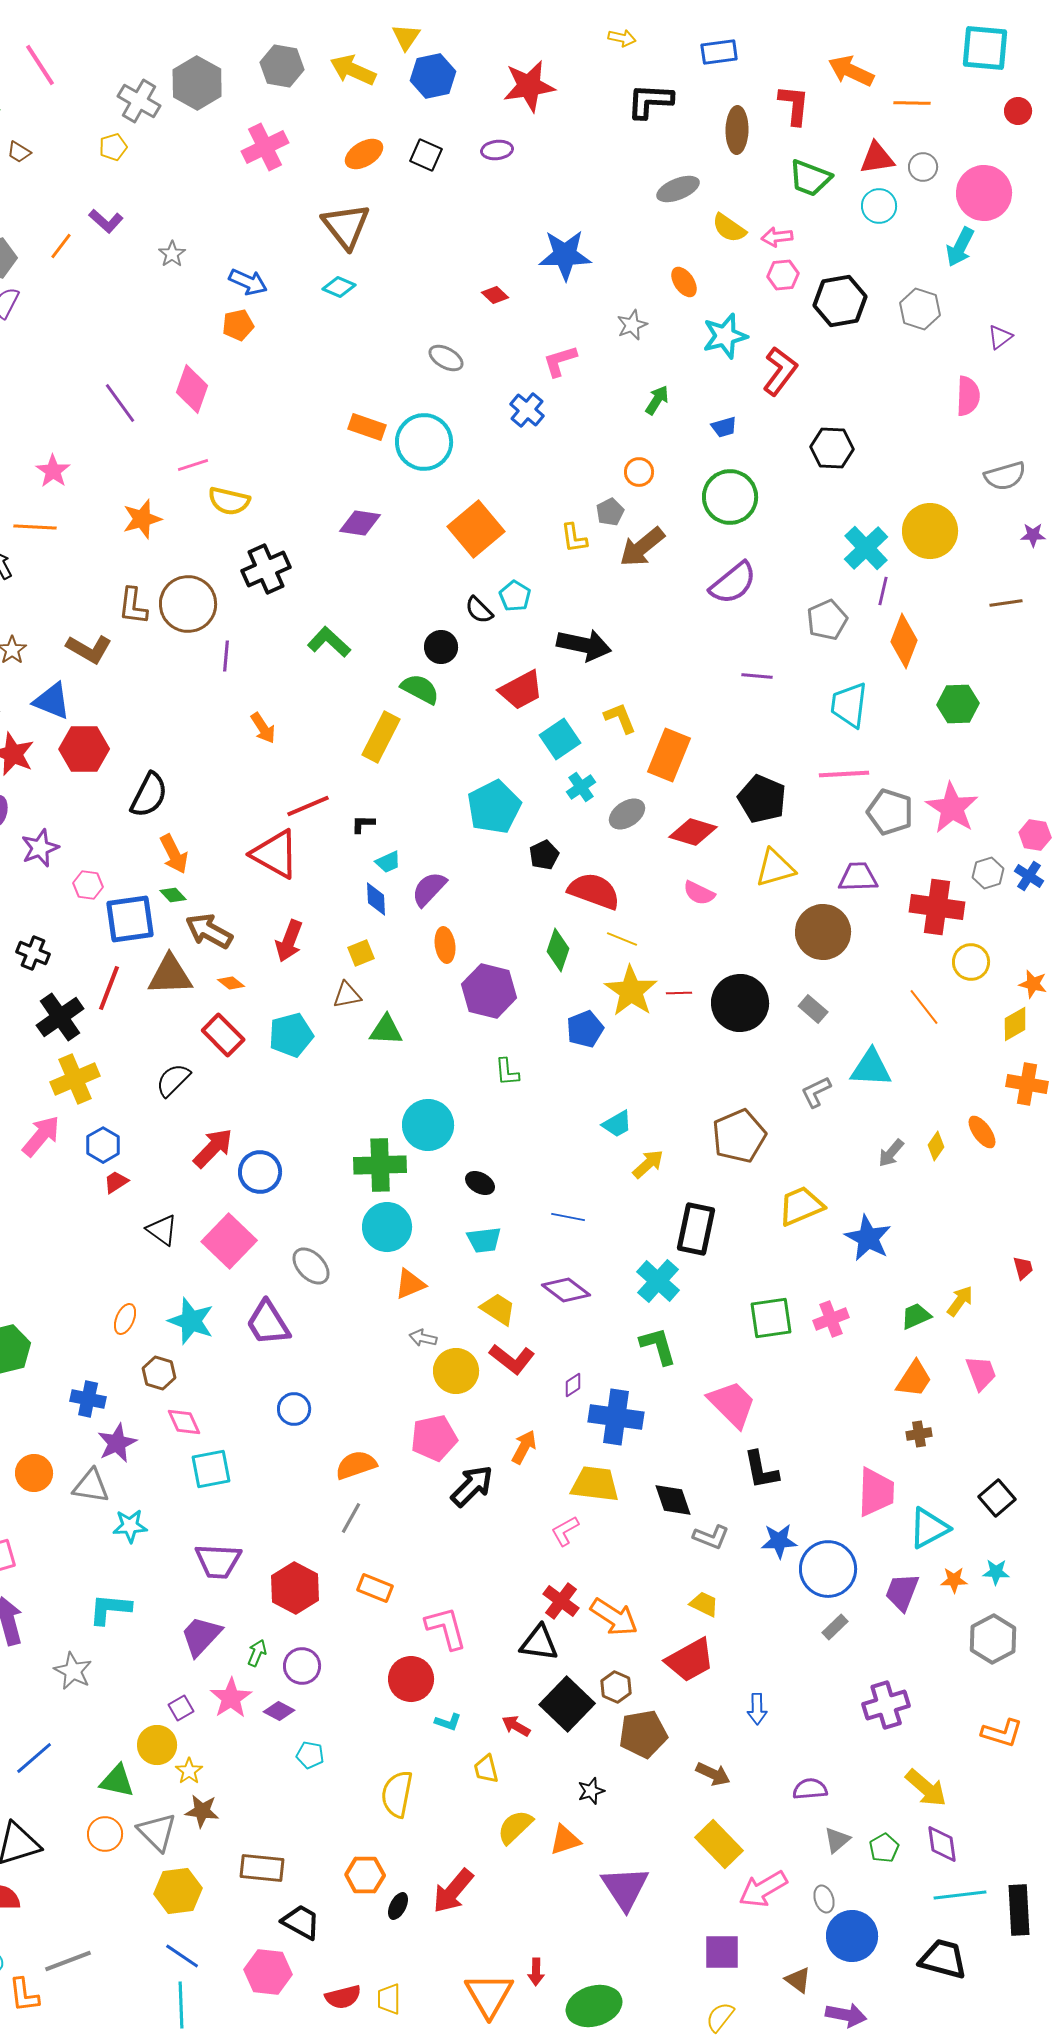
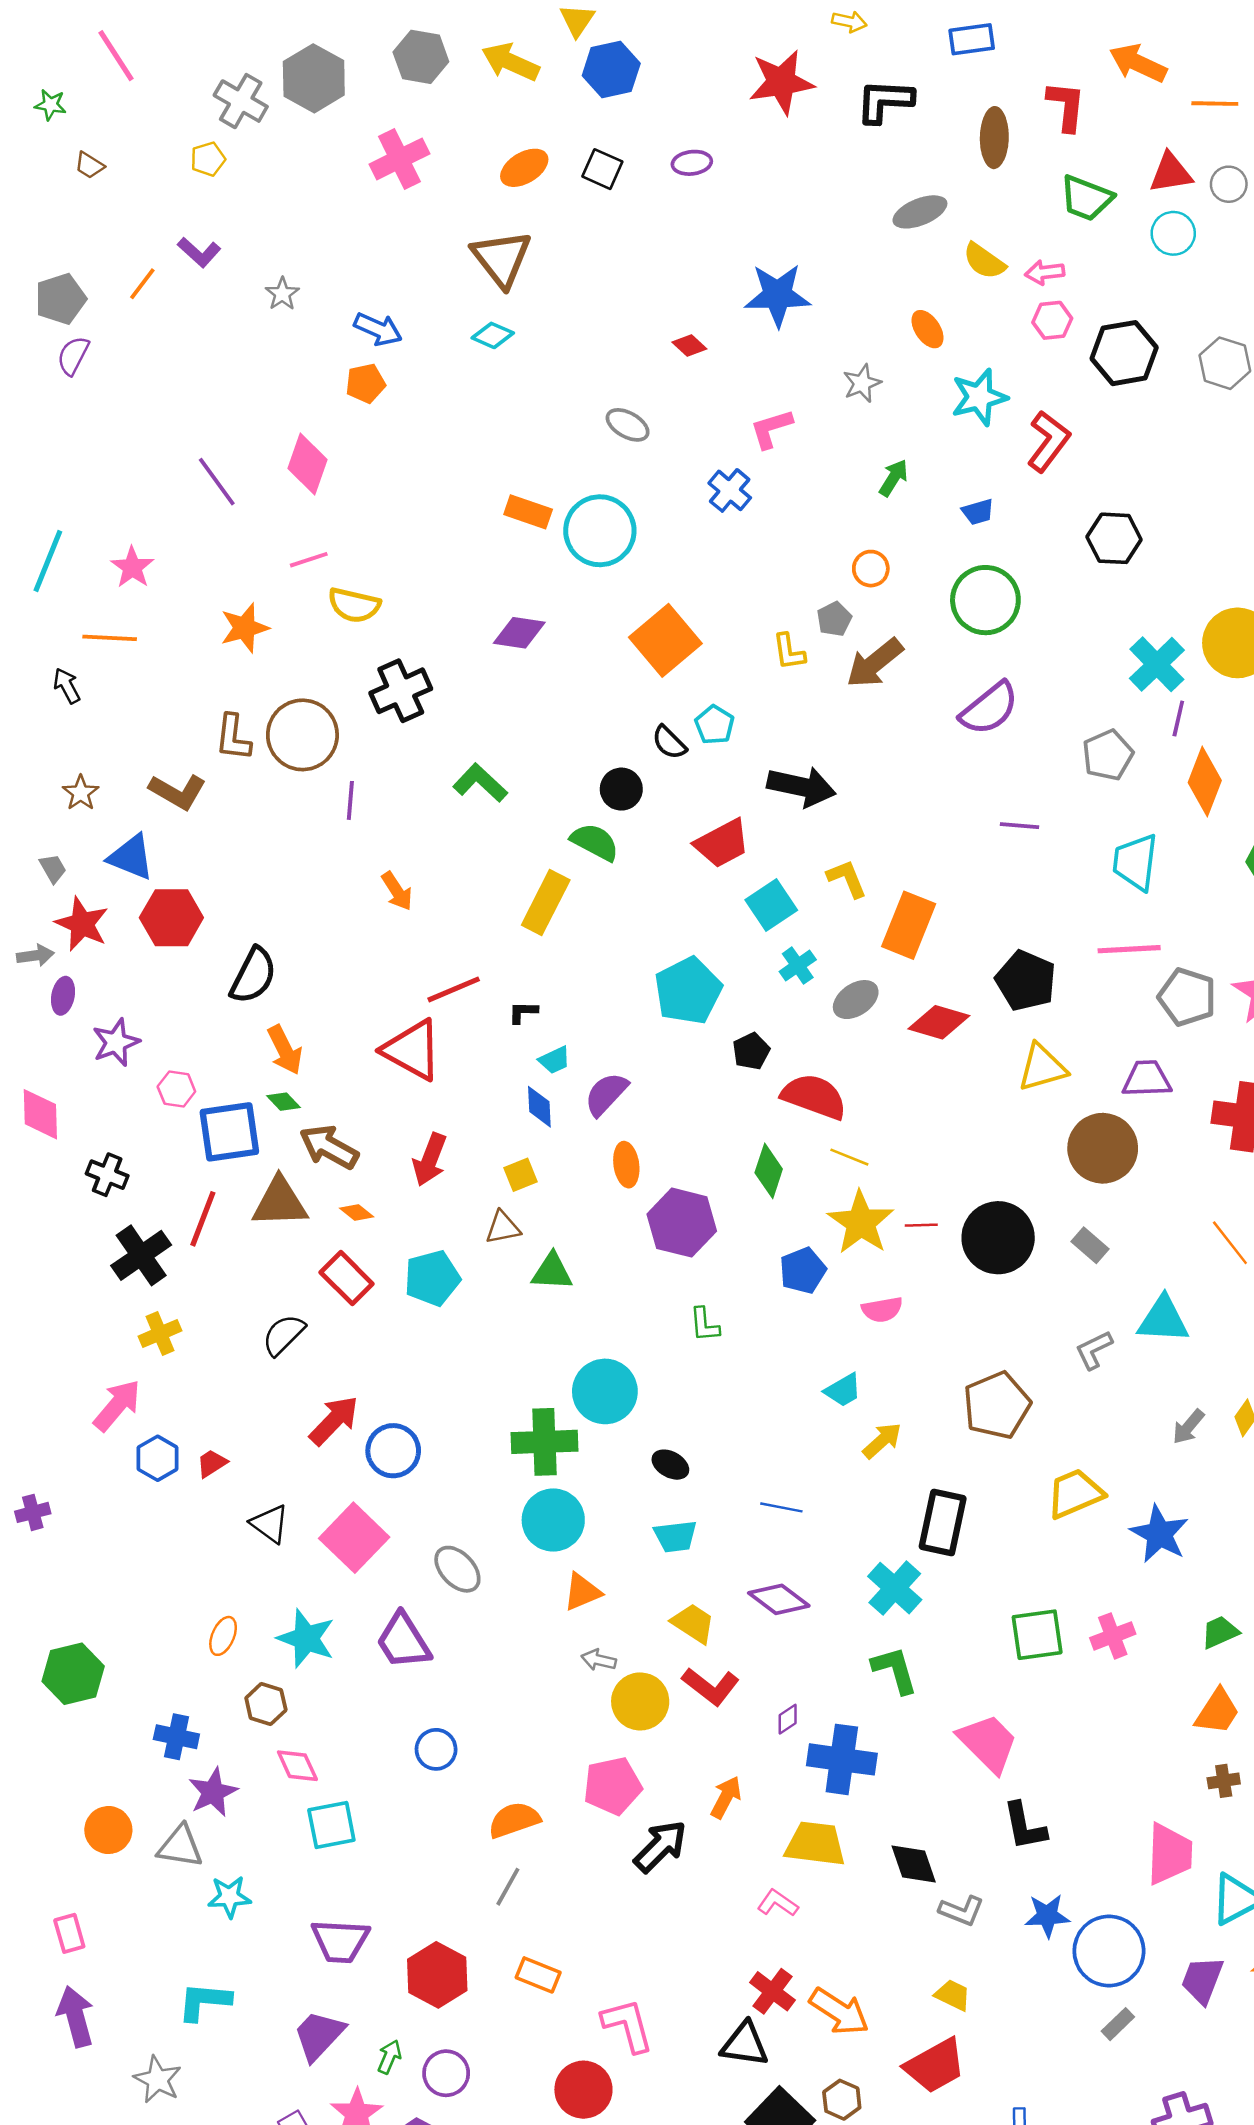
red star: (529, 86) -> (781, 82), moved
pink semicircle: (699, 893) -> (882, 1310), moved, turned -36
yellow cross: (75, 1079) -> (160, 1333), size x0.7
blue hexagon: (103, 1145) -> (158, 1458), moved
pink L-shape: (565, 1531) -> (778, 1903), turned 64

